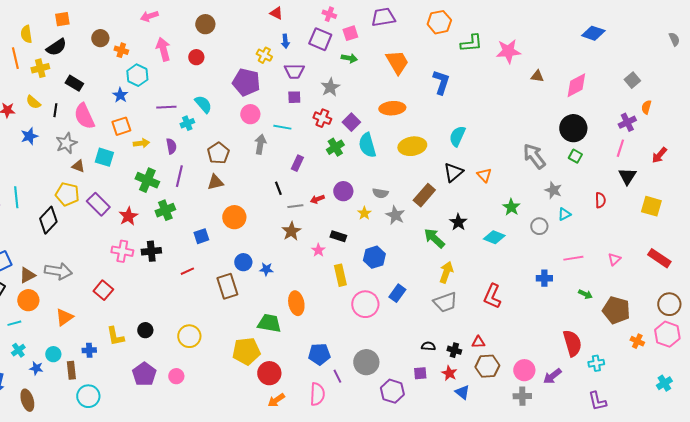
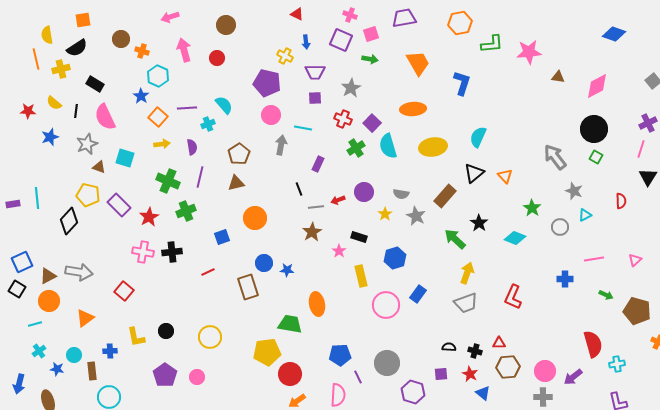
orange square: (121, 126) -> (158, 117), moved, turned -30

